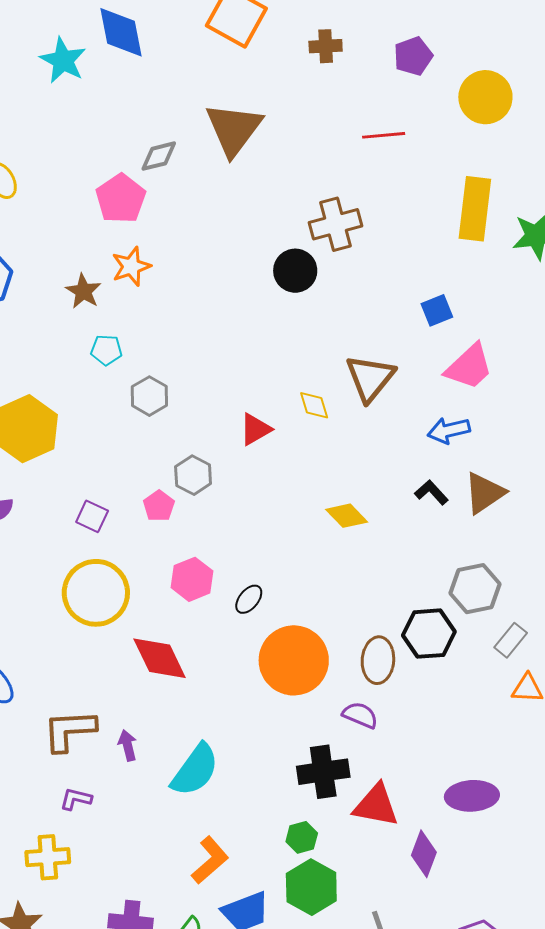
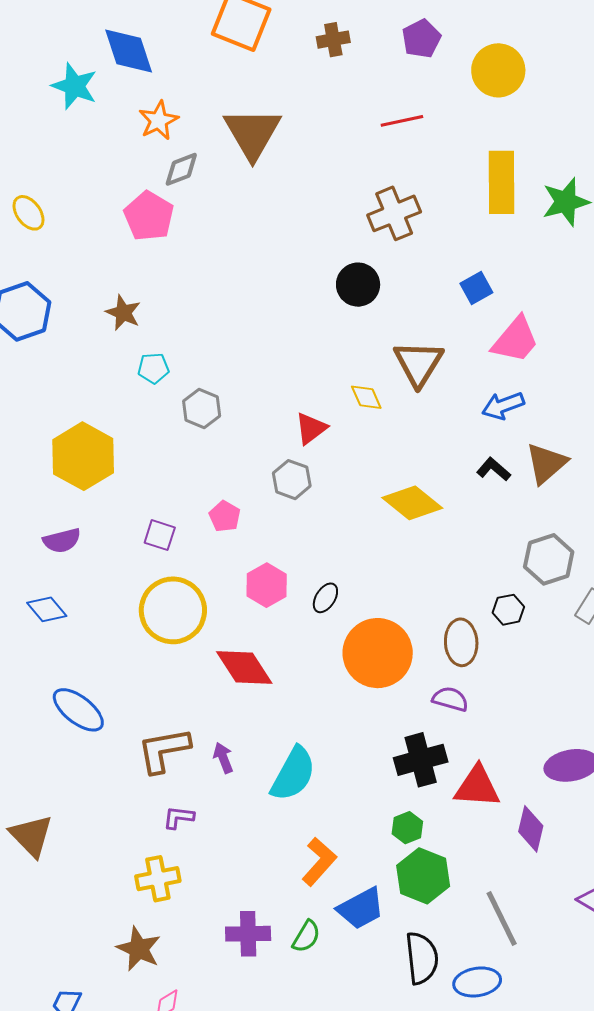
brown cross: (335, 224) -> (394, 213), moved
orange star: (131, 266) -> (159, 120), moved
black circle: (295, 271) -> (358, 285), moved
gray hexagon: (193, 475) -> (292, 480), moved
yellow diamond: (347, 516) -> (412, 503), size x1.4
black hexagon: (429, 634) -> (508, 610), size x0.6

